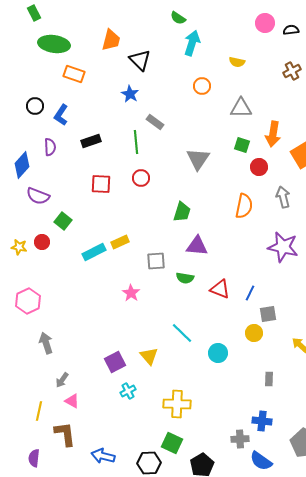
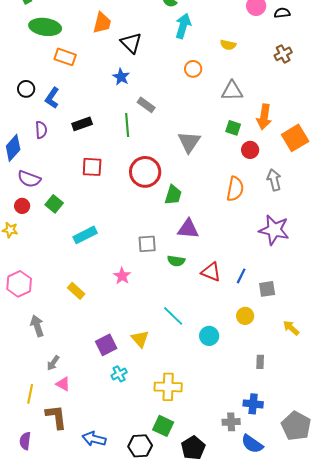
red circle: (141, 178) -> (145, 172), moved, size x1.8
red circle: (42, 242) -> (22, 206), moved
yellow rectangle: (120, 242) -> (76, 291), moved, turned 66
gray square: (268, 314) -> (267, 289), moved

